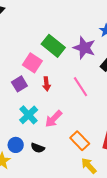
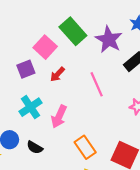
red arrow: (46, 84) -> (57, 74), turned 40
pink arrow: (54, 119) -> (59, 117), turned -30

